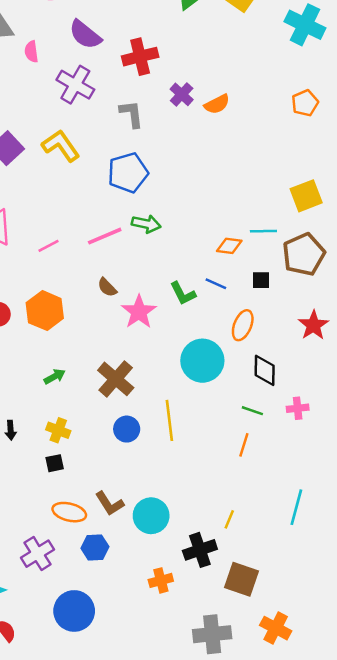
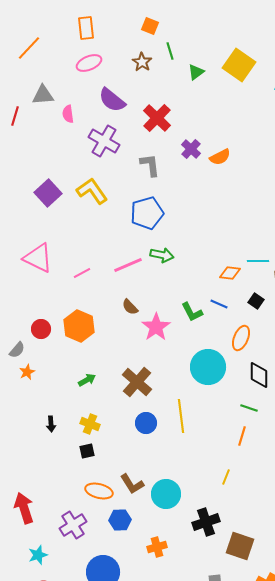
red cross: (140, 57) -> (157, 118), turned -32
black square: (261, 280) -> (256, 301), turned 35
yellow line: (229, 519) -> (226, 477), moved
orange cross: (161, 580) -> (157, 547), moved

